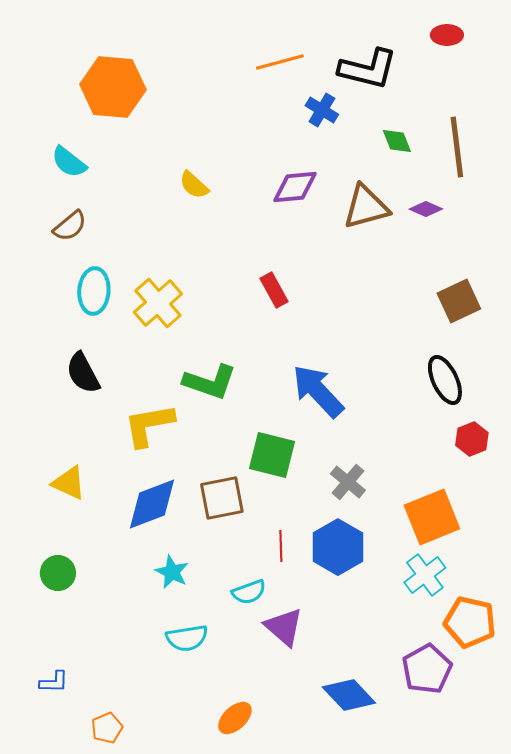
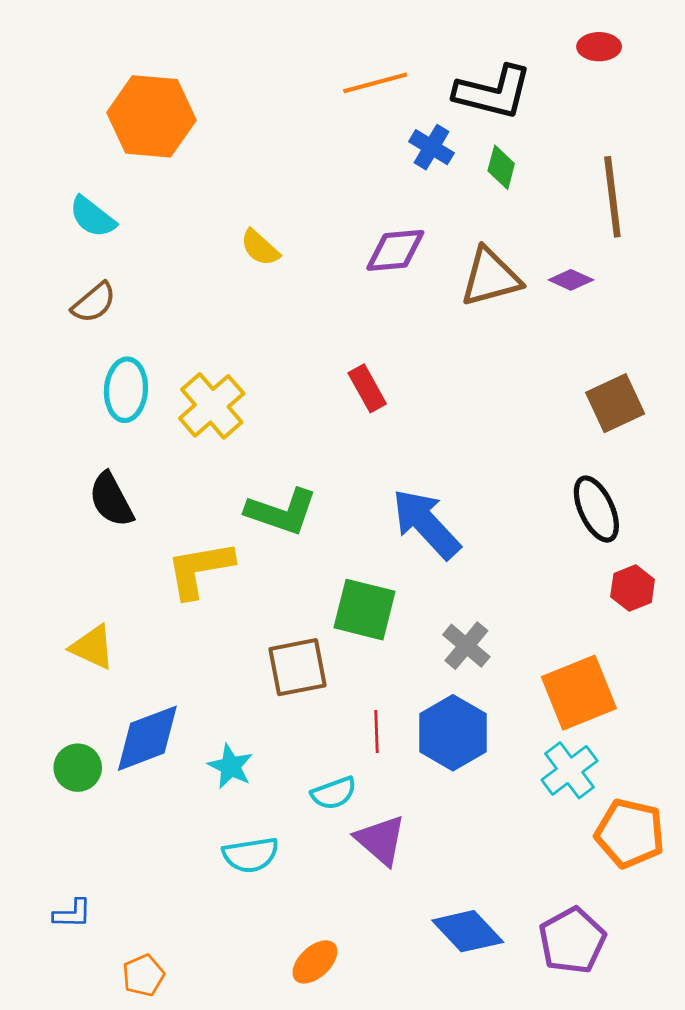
green diamond: (397, 141) -> (501, 167), moved, turned 36
blue diamond: (152, 504) -> (147, 738), moved
purple pentagon: (427, 669) -> (572, 941), moved

